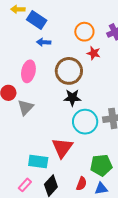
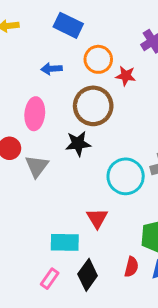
blue rectangle: (37, 20) -> (68, 25), moved
orange circle: (84, 32) -> (98, 59), moved
black star: (72, 98) -> (78, 144), moved
red triangle: (62, 148) -> (97, 218), size x0.7

